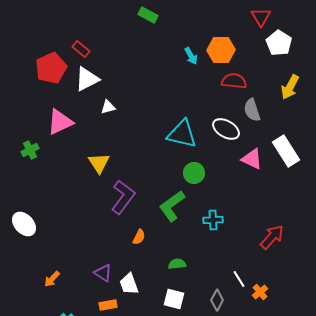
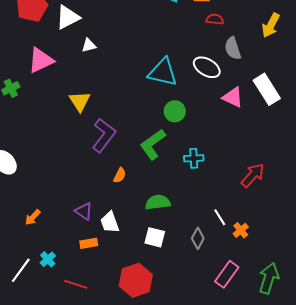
red semicircle: (234, 81) -> (215, 19), size x0.7
green semicircle: (177, 264) -> (158, 202), size x1.4

